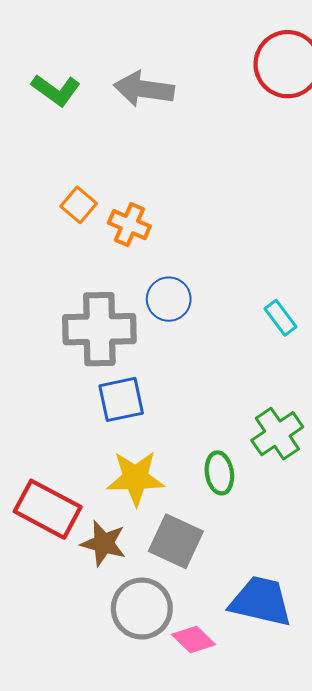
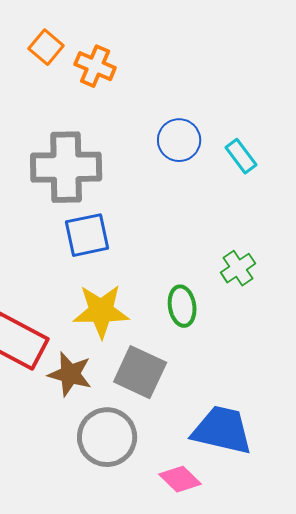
blue circle: (169, 299) -> (179, 140), moved
green cross: (277, 434) -> (238, 268), size x0.7
pink diamond: (194, 640) -> (180, 479), moved

